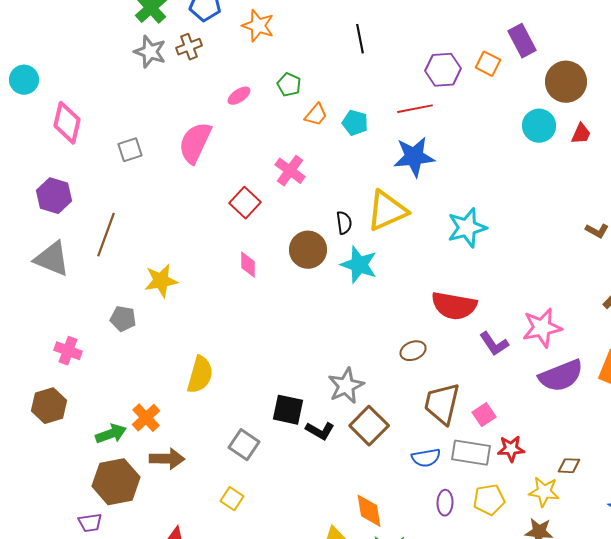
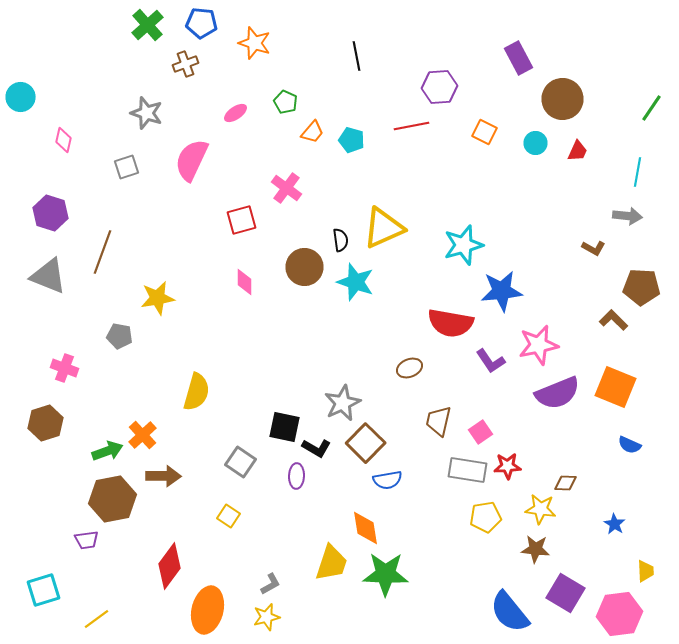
gray star: (150, 52) -> (146, 113), moved
orange square: (488, 64) -> (484, 132), moved
pink diamond: (67, 123) -> (64, 140), size x0.6
cyan circle: (539, 126) -> (536, 143), size x0.7
blue star: (414, 157) -> (502, 291), moved
red square: (245, 203) -> (242, 220), turned 32
brown trapezoid: (442, 404) -> (438, 421), size x0.7
blue semicircle: (426, 458) -> (388, 480), moved
purple ellipse: (445, 503) -> (296, 476), moved

